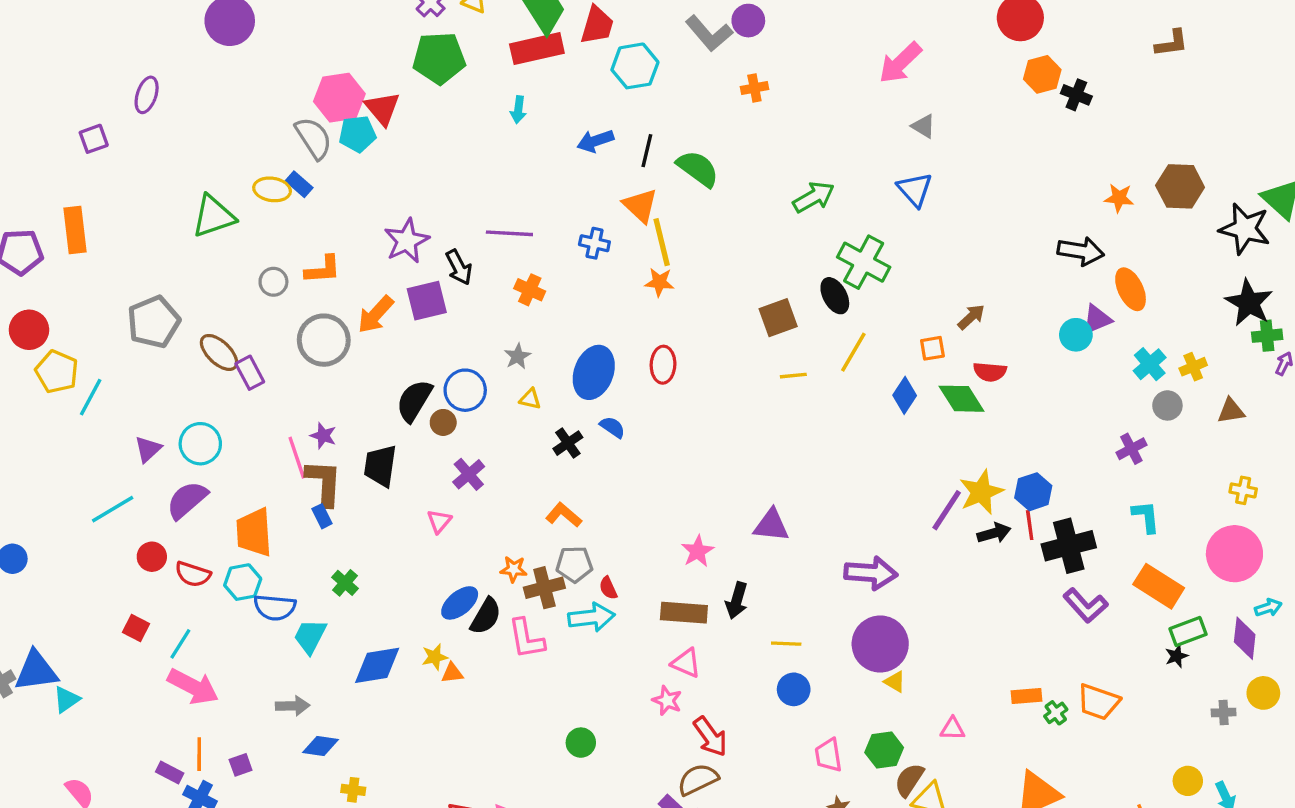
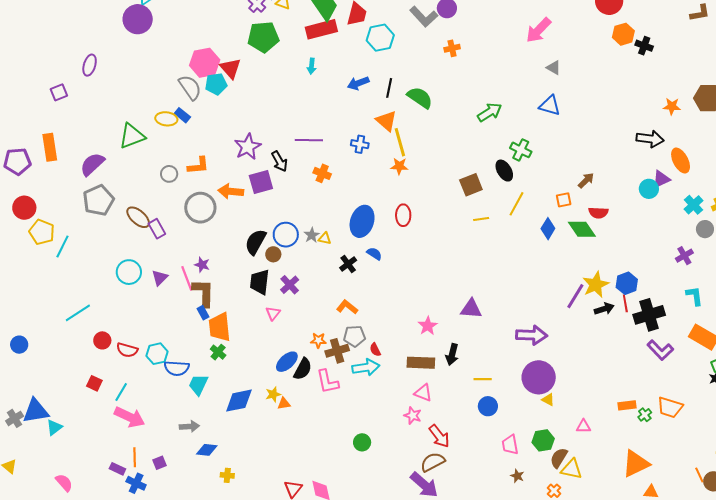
blue triangle: (915, 190) -> (550, 106), turned -30
green cross: (864, 262) -> (521, 150), size x0.7
orange arrow: (376, 315) -> (231, 191), turned 55
gray star: (517, 356) -> (312, 235), moved
purple triangle: (148, 449) -> (160, 278), moved
black trapezoid: (380, 466) -> (260, 282), moved
purple semicircle: (187, 500) -> (92, 164), moved
orange trapezoid: (254, 532) -> (220, 327), moved

